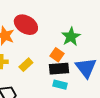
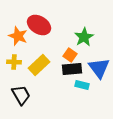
yellow rectangle: (26, 65) -> (39, 65), size x1.5
cyan rectangle: (60, 85) -> (82, 85), moved

